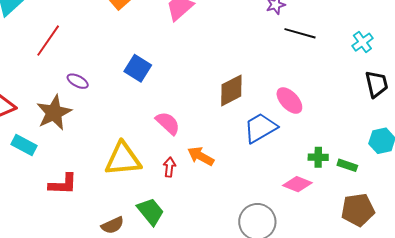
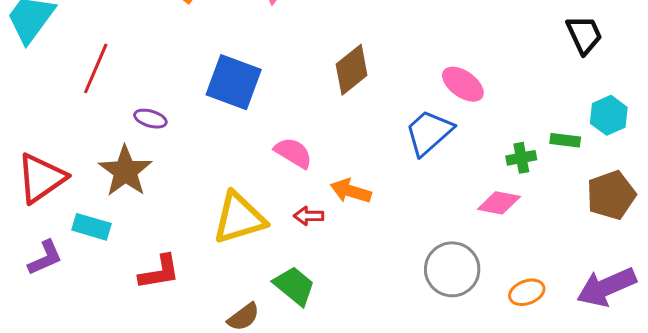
blue square: (138, 68) -> (234, 82), size x1.4
brown diamond: (231, 90) -> (352, 70), moved
green rectangle: (347, 165) -> (565, 140), moved
red arrow: (169, 167) -> (309, 216), turned -84
brown pentagon: (358, 210) -> (611, 195), moved

